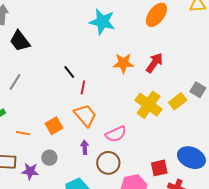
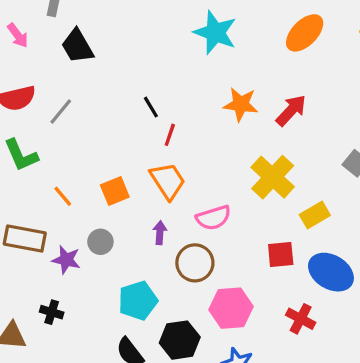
yellow rectangle: (178, 101) -> (315, 215), moved
orange line: (23, 133) -> (63, 196), turned 32
red square: (159, 168) -> (281, 254), moved

